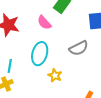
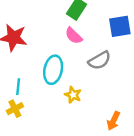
pink semicircle: (44, 23) -> (74, 36), moved

